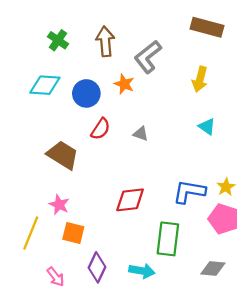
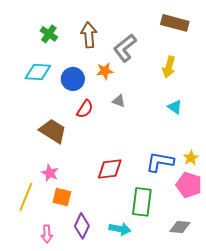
orange star: (124, 84) -> (105, 71), turned -30
gray triangle: (141, 134) -> (119, 101), moved
pink arrow: (56, 277) -> (47, 234), turned 36

